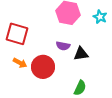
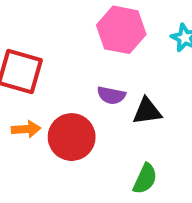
orange arrow: (20, 63) -> (26, 129), turned -32

